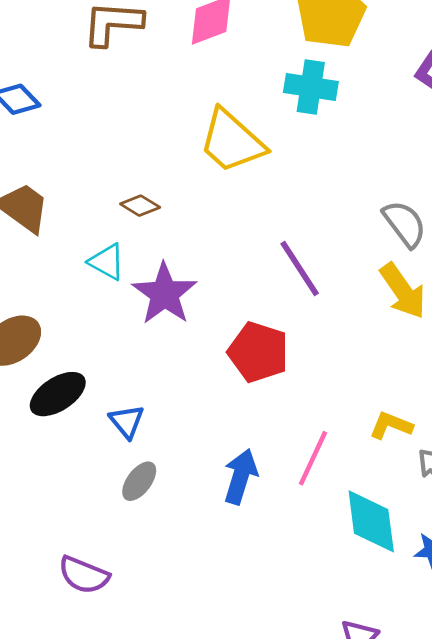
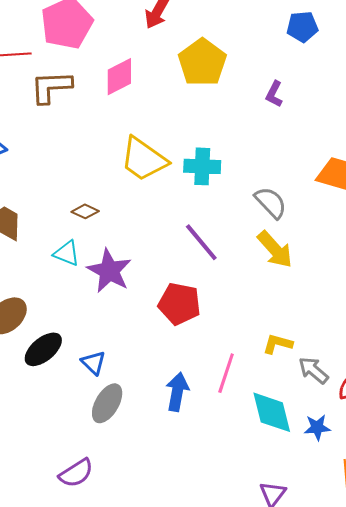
cyan cross: (311, 87) -> (202, 166), moved
gray ellipse: (139, 481) -> (107, 403), size x1.4
purple semicircle: (84, 575) -> (76, 473), turned -48

